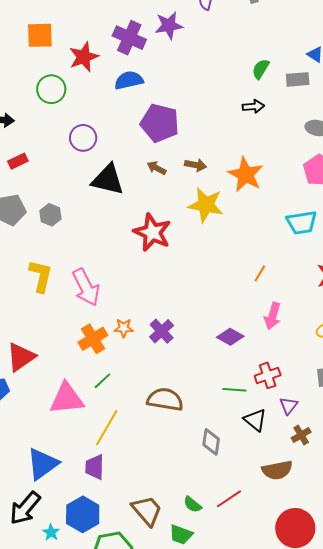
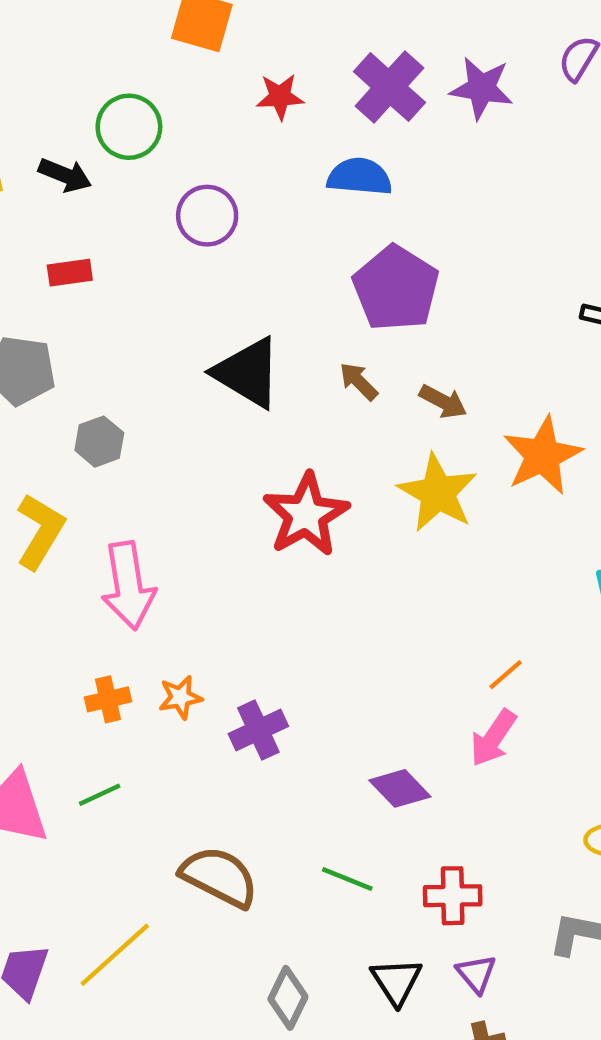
red star: (84, 57) -> (280, 97), size x0.7
green circle: (51, 89) -> (129, 127), moved
purple circle: (83, 138) -> (207, 216), moved
gray hexagon: (50, 215) -> (99, 442), moved
pink arrow: (273, 316) -> (493, 738), moved
orange star: (124, 328) -> (180, 697), turned -30
orange cross: (93, 339) -> (108, 699), size x0.7
green line: (234, 390) -> (347, 879), moved
purple triangle: (288, 406) -> (476, 974), turned -36
yellow line: (107, 428) -> (115, 955), moved

